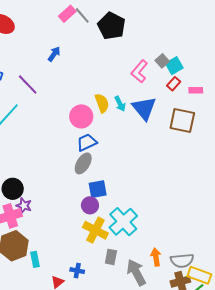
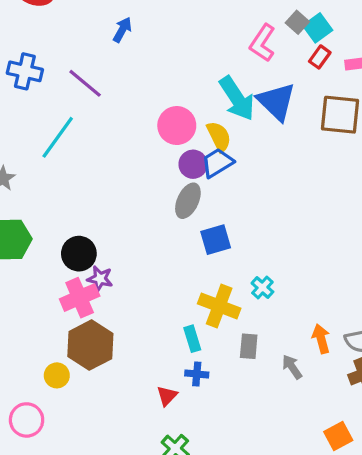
yellow semicircle: (102, 103) -> (219, 137), moved
cyan arrow: (120, 104) -> (237, 98), size x1.8
blue trapezoid: (87, 142) -> (217, 163), moved
purple circle: (90, 205) -> (193, 164), moved
cyan cross: (123, 222) -> (262, 287), size x0.5
cyan rectangle: (35, 259) -> (192, 339), moved
gray arrow: (136, 272) -> (292, 367), size x0.6

